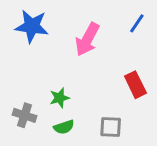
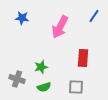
blue star: (32, 26) -> (22, 18), size x0.6
red rectangle: (135, 85) -> (83, 58), moved, turned 30

